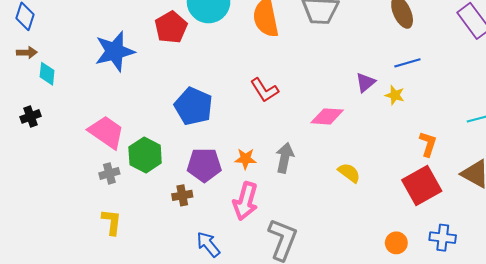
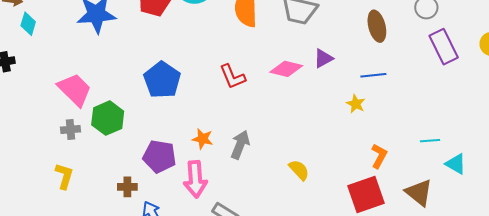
purple triangle: (366, 82) -> (323, 58), moved
pink diamond: (327, 116) -> (286, 69), moved
purple pentagon: (204, 165) -> (159, 156), moved
brown cross: (182, 195) -> (127, 187), moved
pink arrow: (245, 201) -> (195, 179), turned -30

